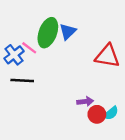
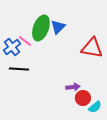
cyan semicircle: (111, 113) -> (95, 107), moved

